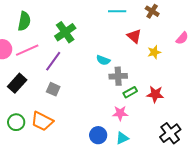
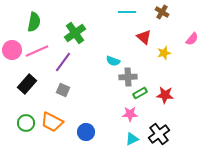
black cross: (170, 133) -> (159, 134), moved
blue circle: (98, 135) -> (86, 132), moved

